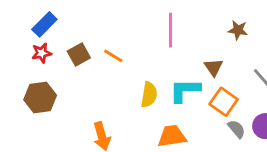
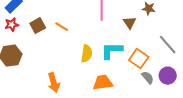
brown triangle: (214, 67) -> (130, 23), moved

